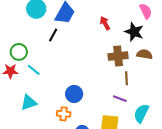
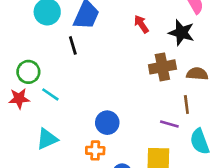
black line: (53, 35) -> (73, 45), turned -40
brown semicircle: (144, 54) -> (197, 74), moved
brown line: (126, 78) -> (186, 104), moved
cyan semicircle: (141, 113) -> (200, 142), turned -42

